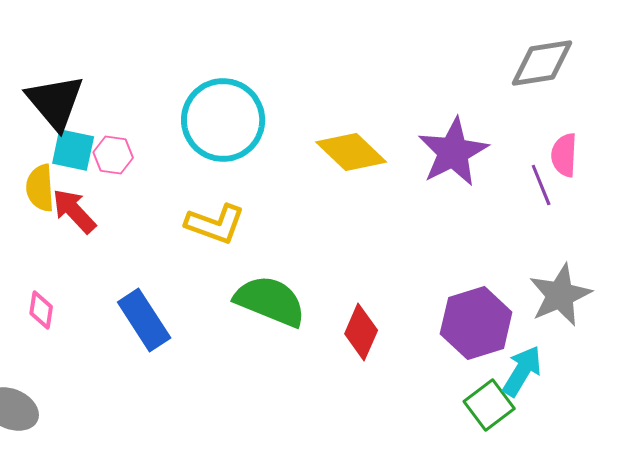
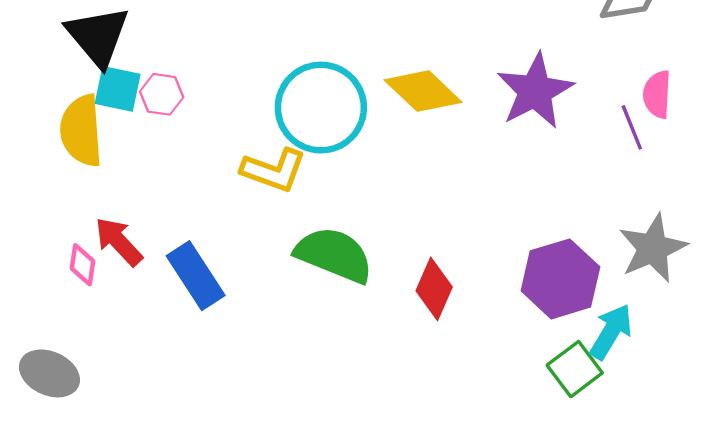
cyan circle: (223, 120) -> (321, 108), moved
yellow semicircle: (40, 188) -> (81, 131), size x1.4
red arrow: (74, 211) -> (119, 242), moved

